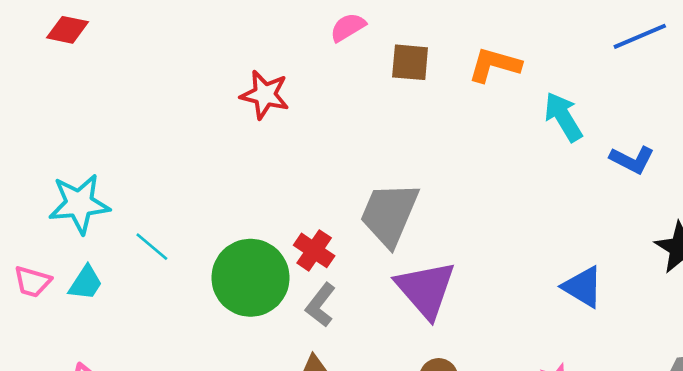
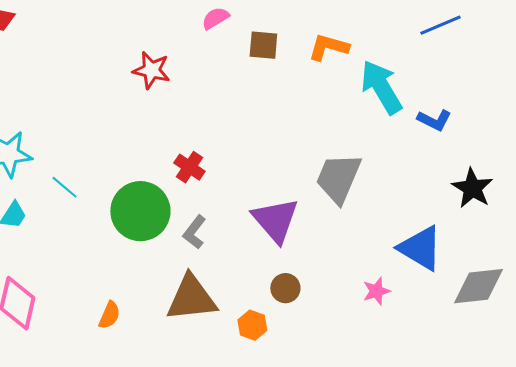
cyan arrow: (563, 117) -> (381, 87), size x1.4
gray trapezoid: (389, 214) -> (338, 178), moved
red cross: (314, 250) -> (189, 167), moved
blue triangle: (583, 287) -> (420, 248), moved, size x1.4

